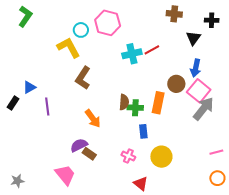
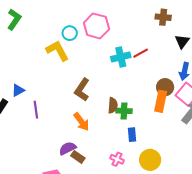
brown L-shape: (83, 78) -> (82, 90), moved
orange rectangle: (158, 103) -> (161, 101), moved

